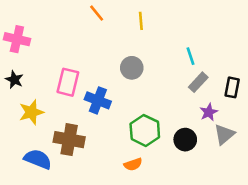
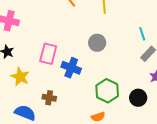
yellow star: (31, 112) -> (20, 77), turned -30
brown cross: (69, 140) -> (49, 98), size x0.6

